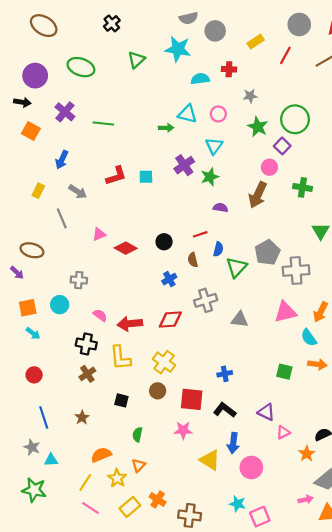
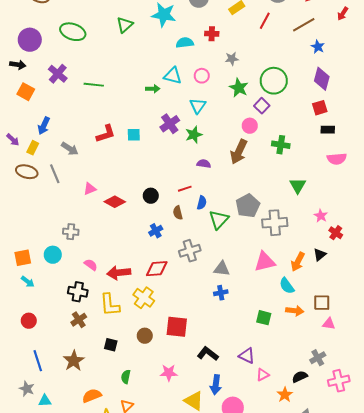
blue arrow: (62, 160) -> (44, 126), moved
brown ellipse: (32, 250) -> (27, 172), moved
purple arrow: (17, 273) -> (13, 140), moved
yellow cross: (164, 362) -> (144, 298), moved
blue cross: (225, 374) -> (221, 293), moved
red square: (192, 399) -> (177, 327), moved
brown star: (82, 417) -> (74, 361), size x1.5

